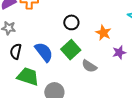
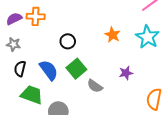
black circle: (71, 22) -> (68, 41), moved
orange star: (103, 33) -> (112, 35), moved

